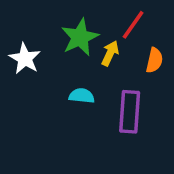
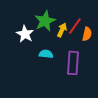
red line: (133, 25) -> (75, 26), moved
white star: (25, 59) -> (25, 34), moved

